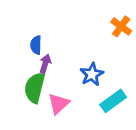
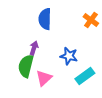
blue semicircle: (36, 45) -> (45, 19), moved, size x1.5
blue star: (92, 74) -> (69, 56), turned -30

